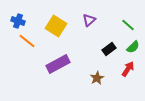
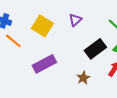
black rectangle: (109, 49) -> (95, 49), size x1.5

